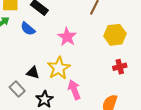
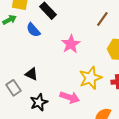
yellow star: (59, 68) -> (90, 78), moved
pink arrow: (74, 90) -> (70, 97), turned 120

